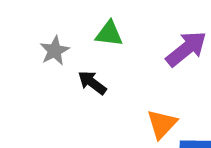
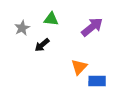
black arrow: (92, 83) -> (42, 45), turned -77

